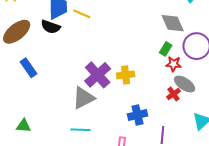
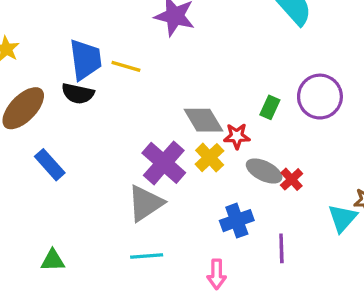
gray diamond: (173, 23) -> (203, 120), moved
red star: (174, 64) -> (237, 136), moved
yellow cross: (126, 75) -> (210, 158), turned -30
gray ellipse: (185, 84) -> (264, 171), moved

